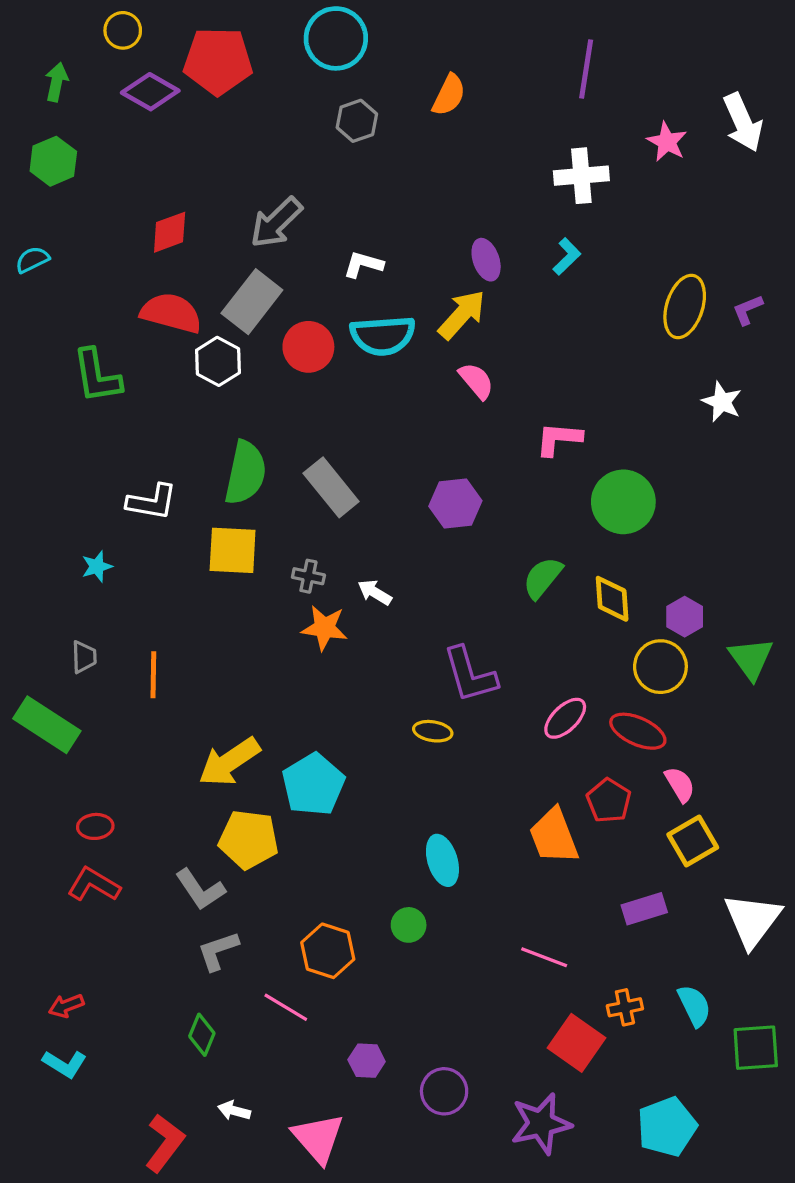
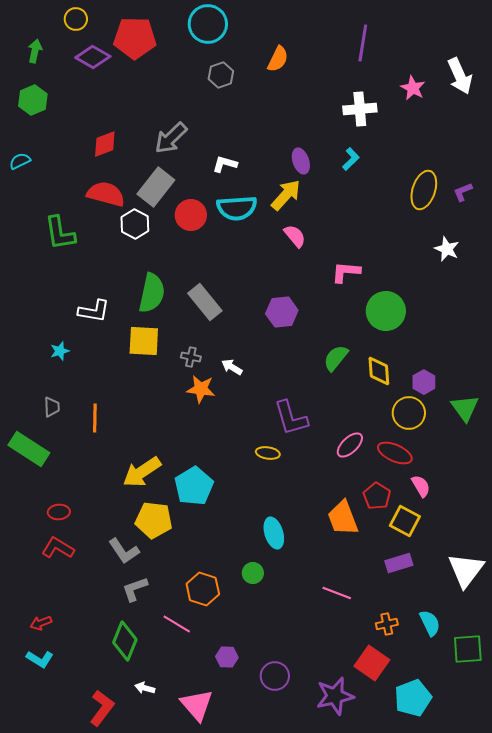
yellow square: (693, 841) -> (405, 521), moved, turned -32
green diamond: (202, 1035) -> (125, 641), size x1.5
red square: (576, 1043) -> (372, 663), moved

